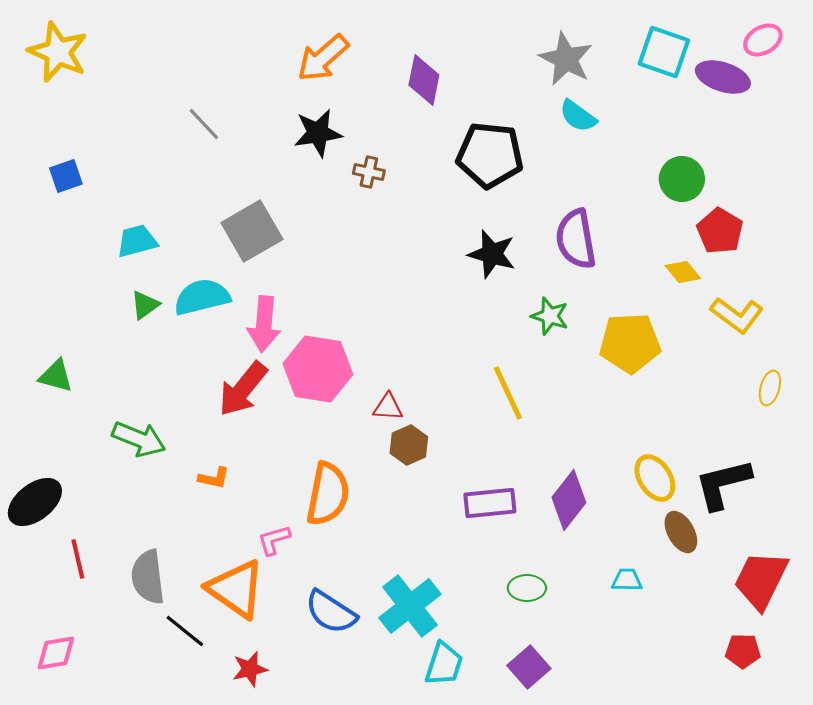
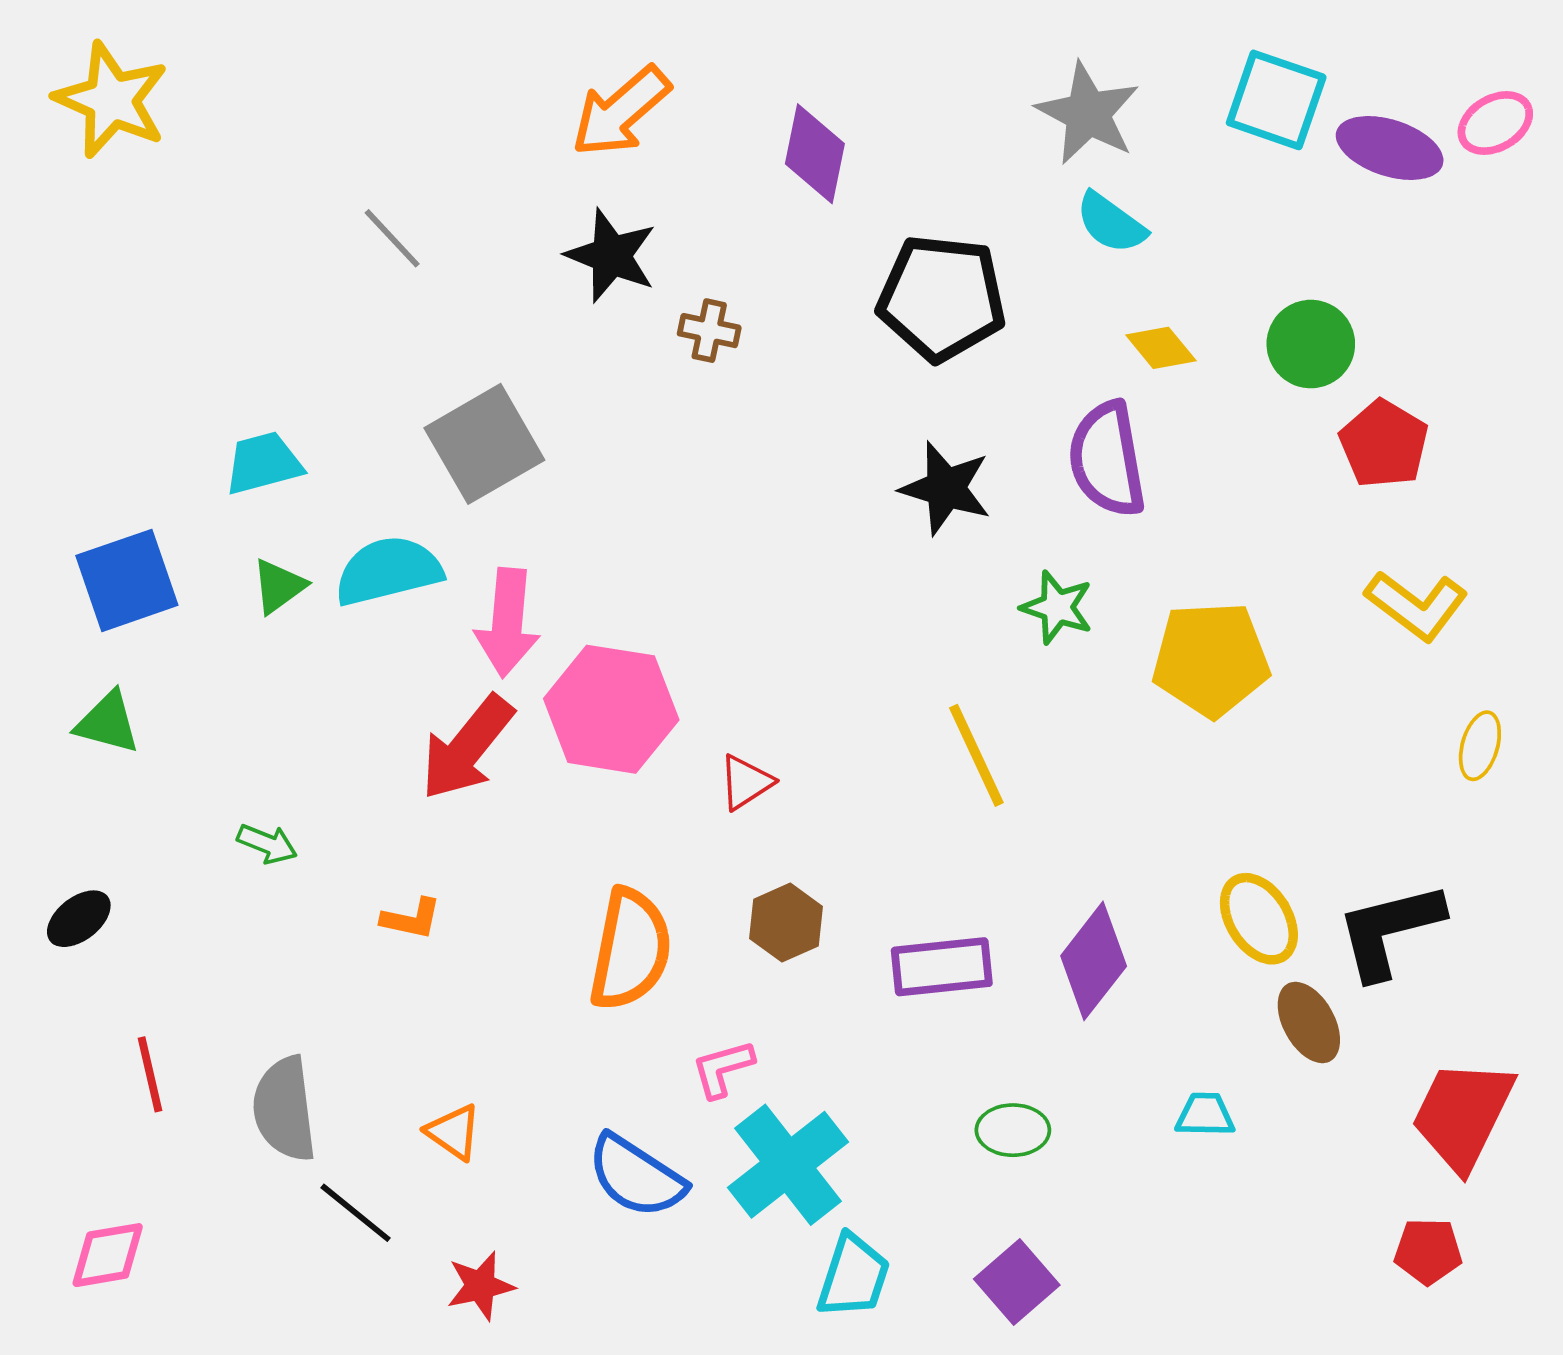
pink ellipse: (763, 40) -> (1495, 123), moved
black star: (318, 133) -> (611, 256), turned 30
blue square: (66, 176) -> (127, 580), moved, size x1.6
yellow diamond: (683, 272) -> (1161, 348), moved
red triangle: (388, 407) -> (746, 782), turned -36
green arrow: (139, 439) -> (267, 844), size x0.6
brown hexagon: (409, 445) -> (786, 923), moved
black ellipse: (35, 502) -> (79, 919), moved, size x0.6
pink L-shape: (274, 540) -> (723, 1069), moved
orange triangle: (236, 589) -> (454, 1132), size x0.5

